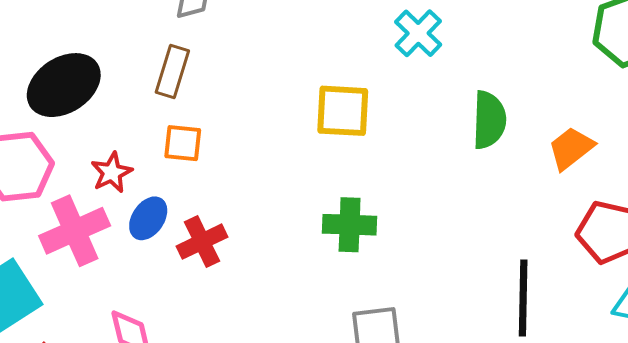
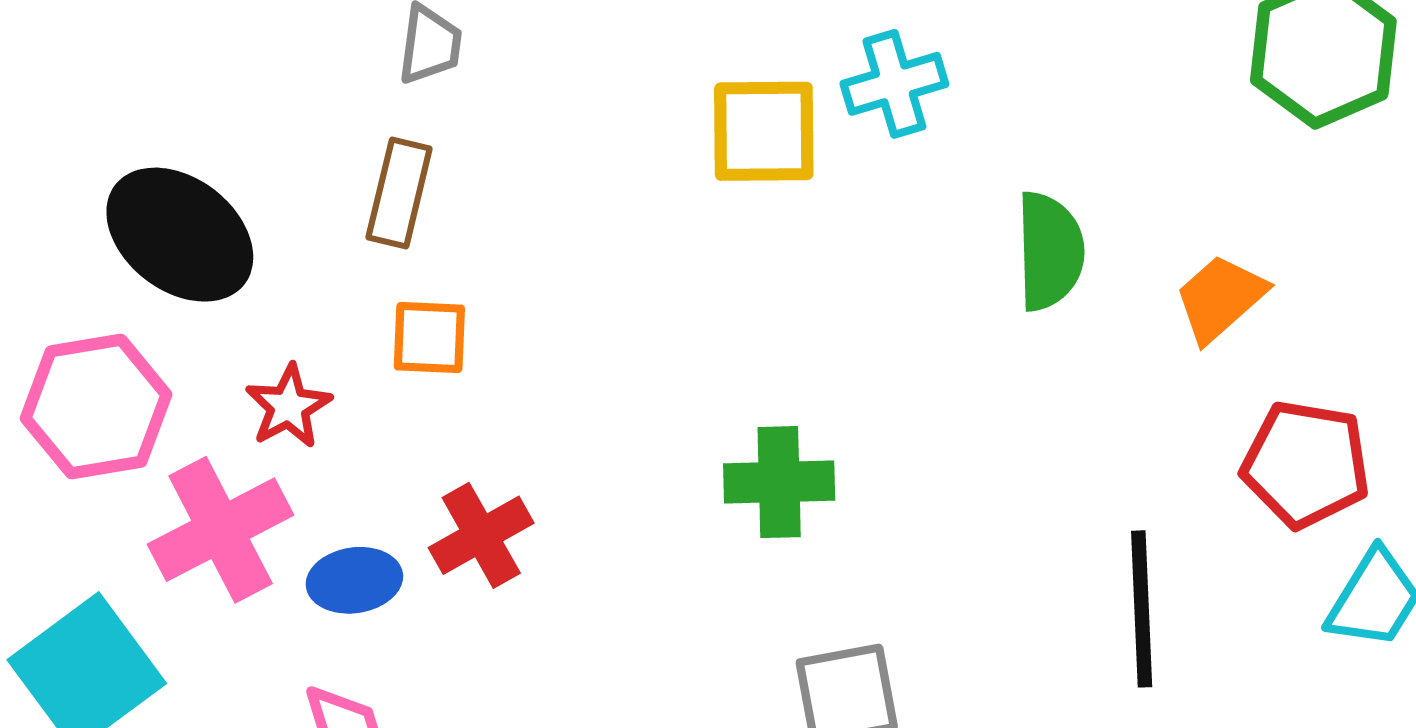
cyan cross: (418, 33) -> (894, 84), turned 33
black ellipse: (64, 85) -> (180, 235), turned 74
yellow square: (343, 111) -> (764, 131), moved
blue ellipse: (148, 218) -> (354, 580), moved, turned 51

